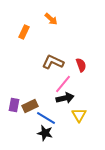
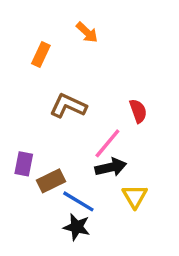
brown L-shape: (53, 62) -> (68, 106), moved
purple rectangle: (14, 105) -> (24, 164), moved

